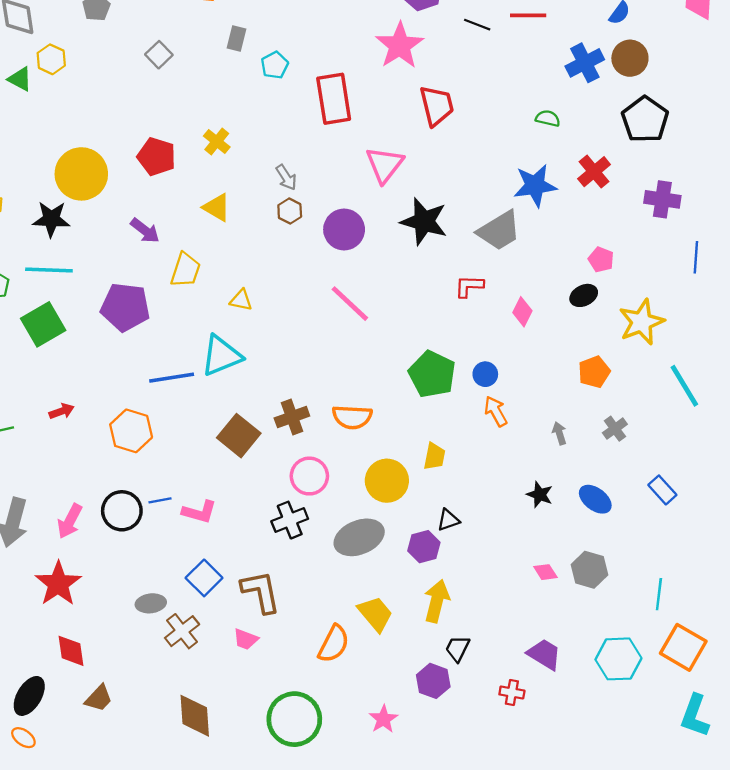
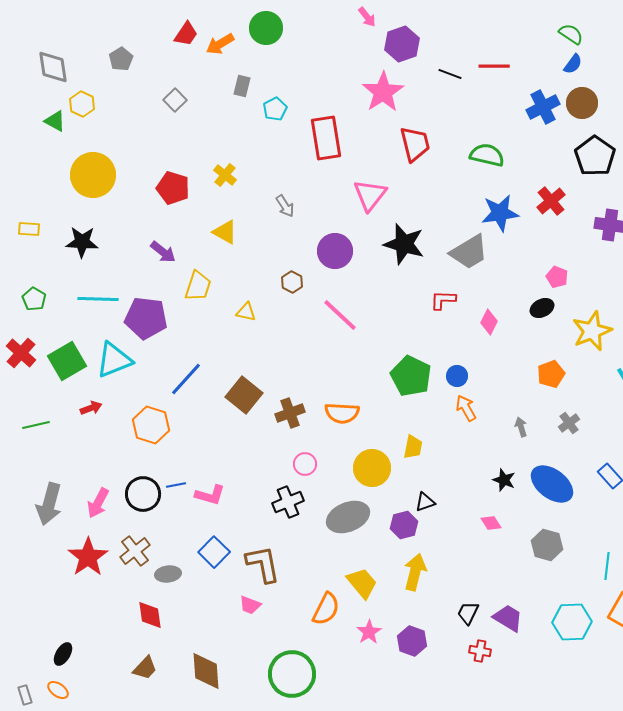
green semicircle: (548, 118) -> (487, 155), moved, size x1.6
yellow circle: (81, 174) -> (93, 175), moved
brown hexagon: (290, 211) -> (292, 282), moved
cyan line: (49, 270) -> (98, 299), moved
green square: (43, 324) -> (67, 361), moved
cyan triangle: (221, 356) -> (114, 360), moved
blue line: (172, 378) -> (186, 379), turned -39
brown square: (239, 436) -> (244, 395), moved
pink circle: (309, 476) -> (305, 464), size x0.7
blue ellipse: (595, 499) -> (552, 484), size x1.5
pink diamond: (545, 572) -> (491, 523), moved
brown cross: (182, 631) -> (135, 551), moved
black trapezoid: (458, 649) -> (468, 613), moved
red diamond: (71, 651) -> (150, 615), moved
black ellipse: (29, 696) -> (63, 654), size x0.7
brown trapezoid: (99, 698) -> (145, 668), moved
pink star: (383, 719) -> (369, 632), moved

